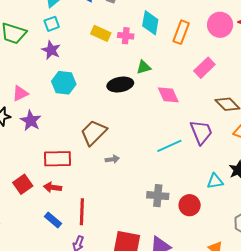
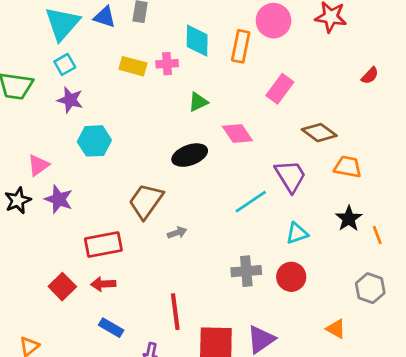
pink circle: (220, 25) -> (273, 21), moved
black ellipse: (120, 84) -> (190, 155), moved
cyan triangle: (215, 181) -> (297, 233), moved
red line: (82, 212) -> (175, 312), moved

